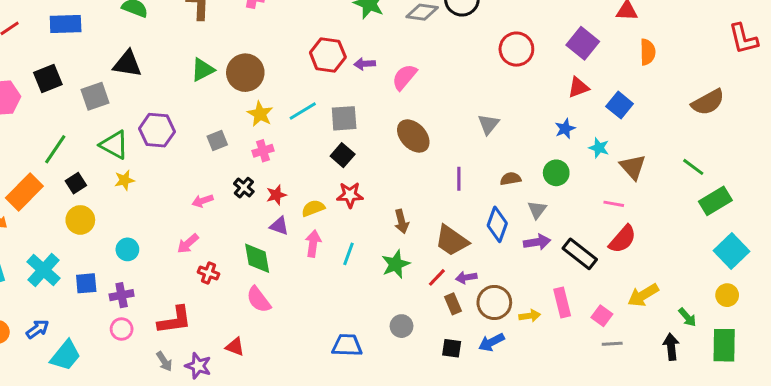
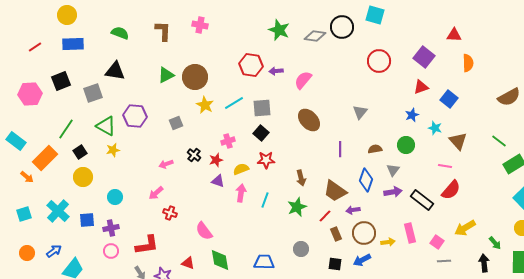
pink cross: (263, 151) -> (228, 141), moved
green diamond: (257, 258) -> (220, 260), moved
purple arrow: (466, 277) -> (353, 210), moved

